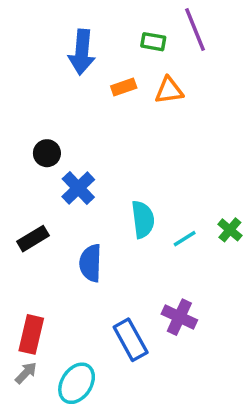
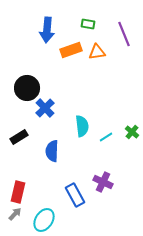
purple line: (195, 29) -> (124, 34), moved
orange rectangle: (124, 87) -> (71, 50), size x1.5
black circle: (47, 153) -> (27, 88), size x1.6

